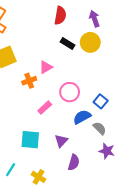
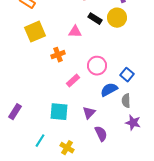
pink triangle: (46, 67) -> (75, 32), moved, turned 32
gray semicircle: (100, 128) -> (126, 101), turned -136
purple semicircle: (74, 162) -> (101, 134), turned -42

